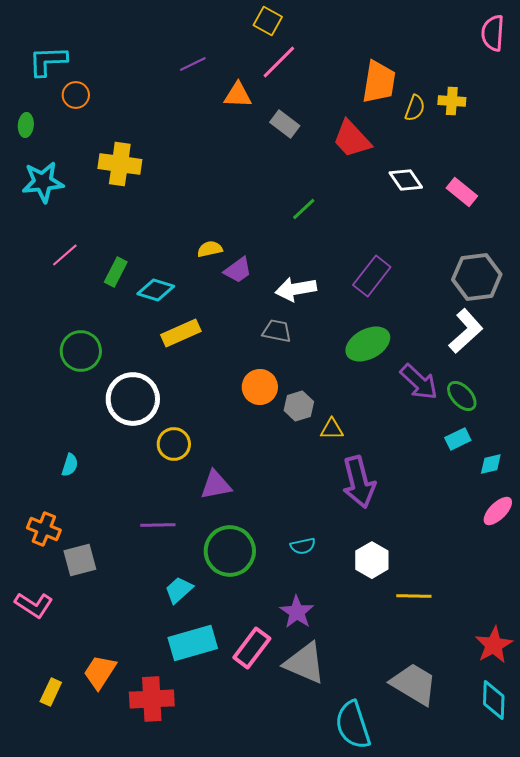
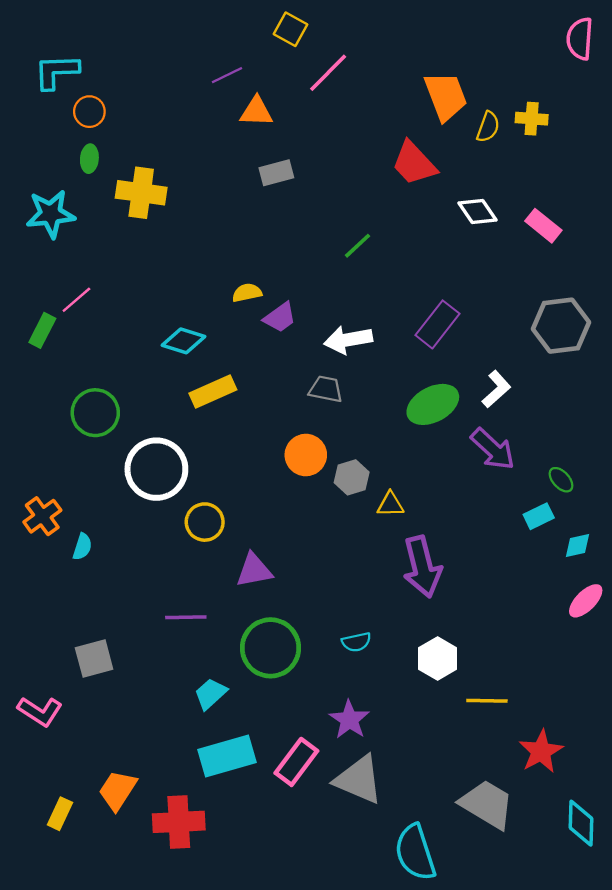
yellow square: (268, 21) -> (290, 29), moved
orange trapezoid: (379, 82) -> (446, 96), turned -30
orange triangle: (238, 95) -> (256, 112), moved
gray rectangle: (285, 124) -> (276, 173), moved, turned -52
green ellipse: (26, 125) -> (89, 159), moved
green rectangle: (116, 272) -> (42, 330), moved
white L-shape: (466, 331) -> (496, 389), moved, size x0.7
green ellipse: (462, 396) -> (561, 480), moved, size x0.7
orange cross: (44, 529) -> (42, 516), moved, turned 32
red star: (494, 645) -> (541, 751), moved

